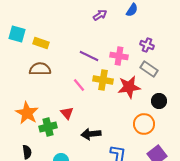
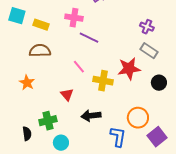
pink cross: (119, 56) -> (74, 18), moved
yellow cross: (103, 80) -> (103, 81), moved
orange star: (27, 113) -> (27, 83), moved, size x0.7
orange circle: (144, 124) -> (138, 118), moved
green cross: (48, 127) -> (48, 121), moved

